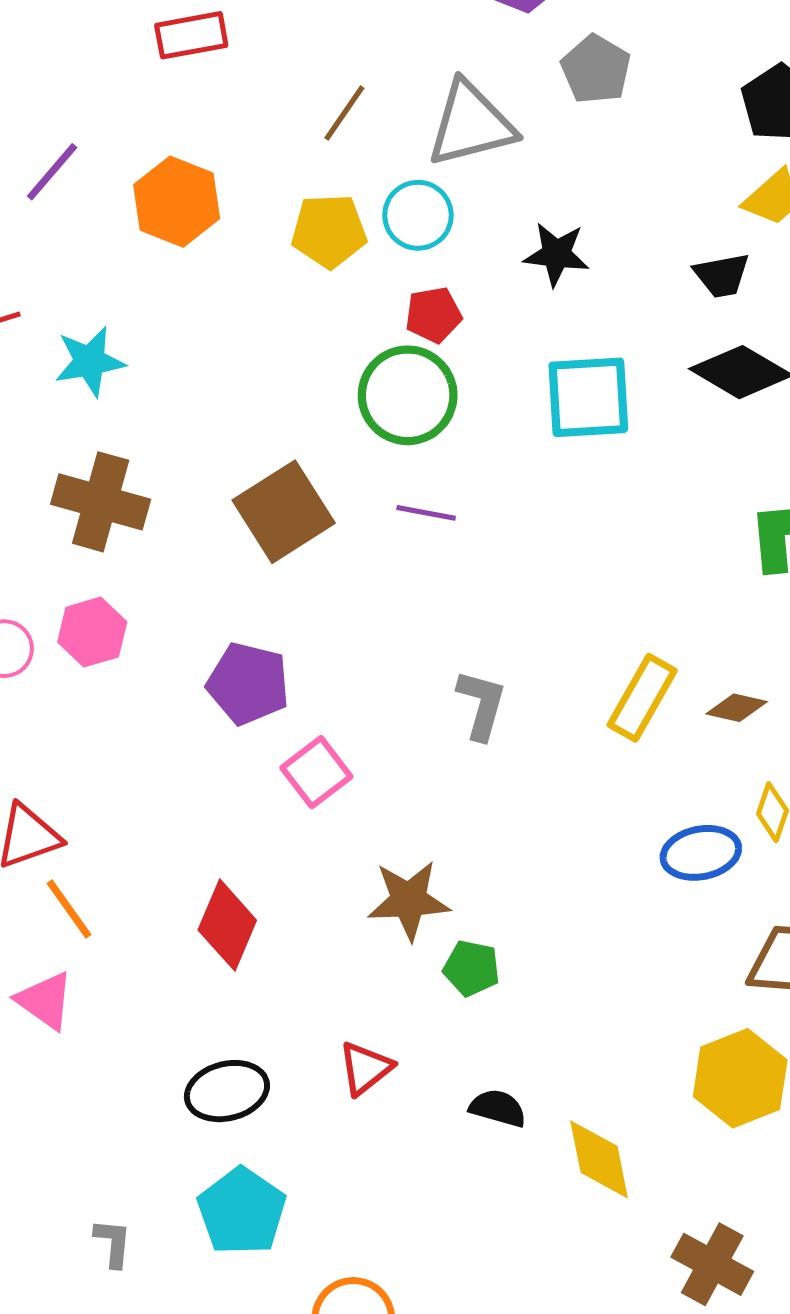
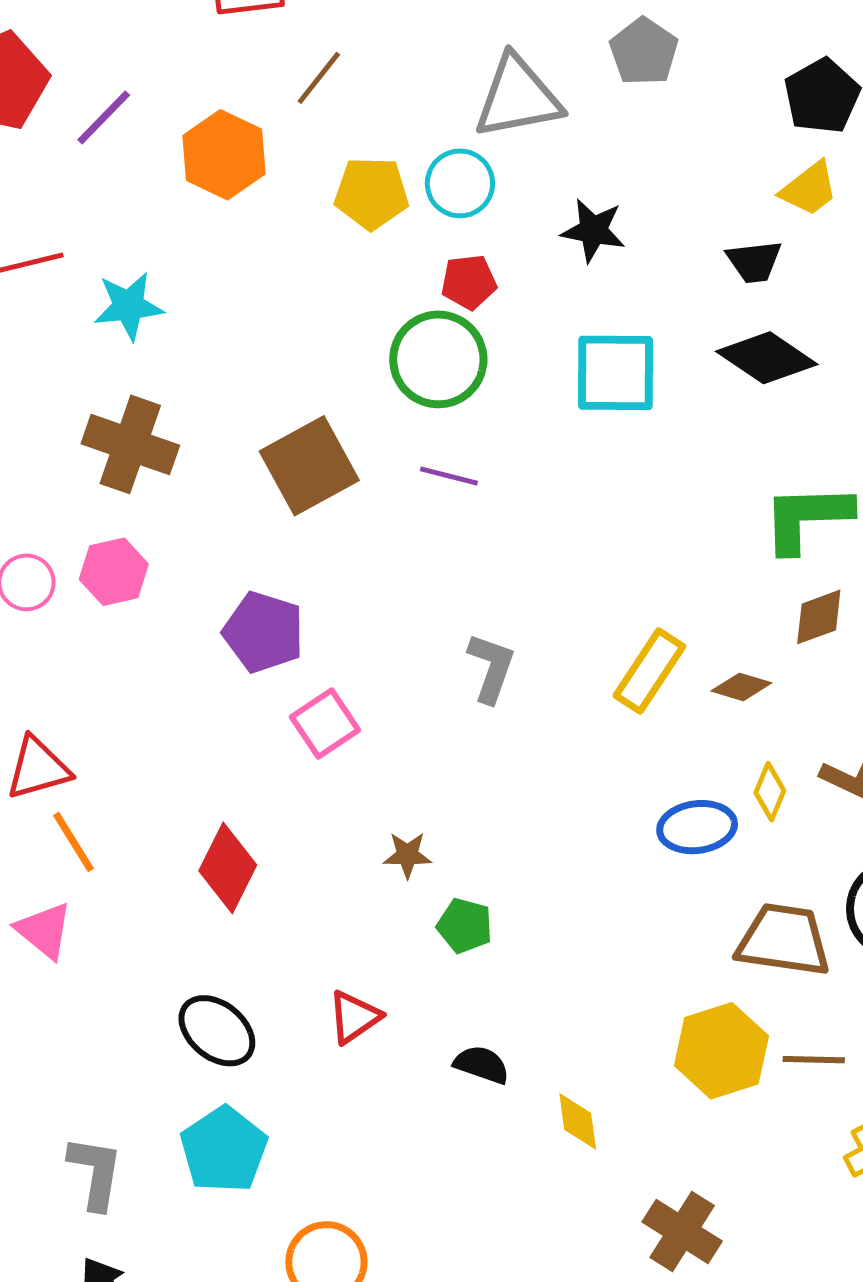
brown line: (344, 113) -> (319, 78), moved
brown star: (409, 900) -> (407, 855), size x0.6
black ellipse: (227, 1091) -> (217, 1031), turned 50
yellow diamond: (599, 1159) -> (578, 1121), size x0.7
gray L-shape: (113, 1243) -> (95, 1173), size x1.5

